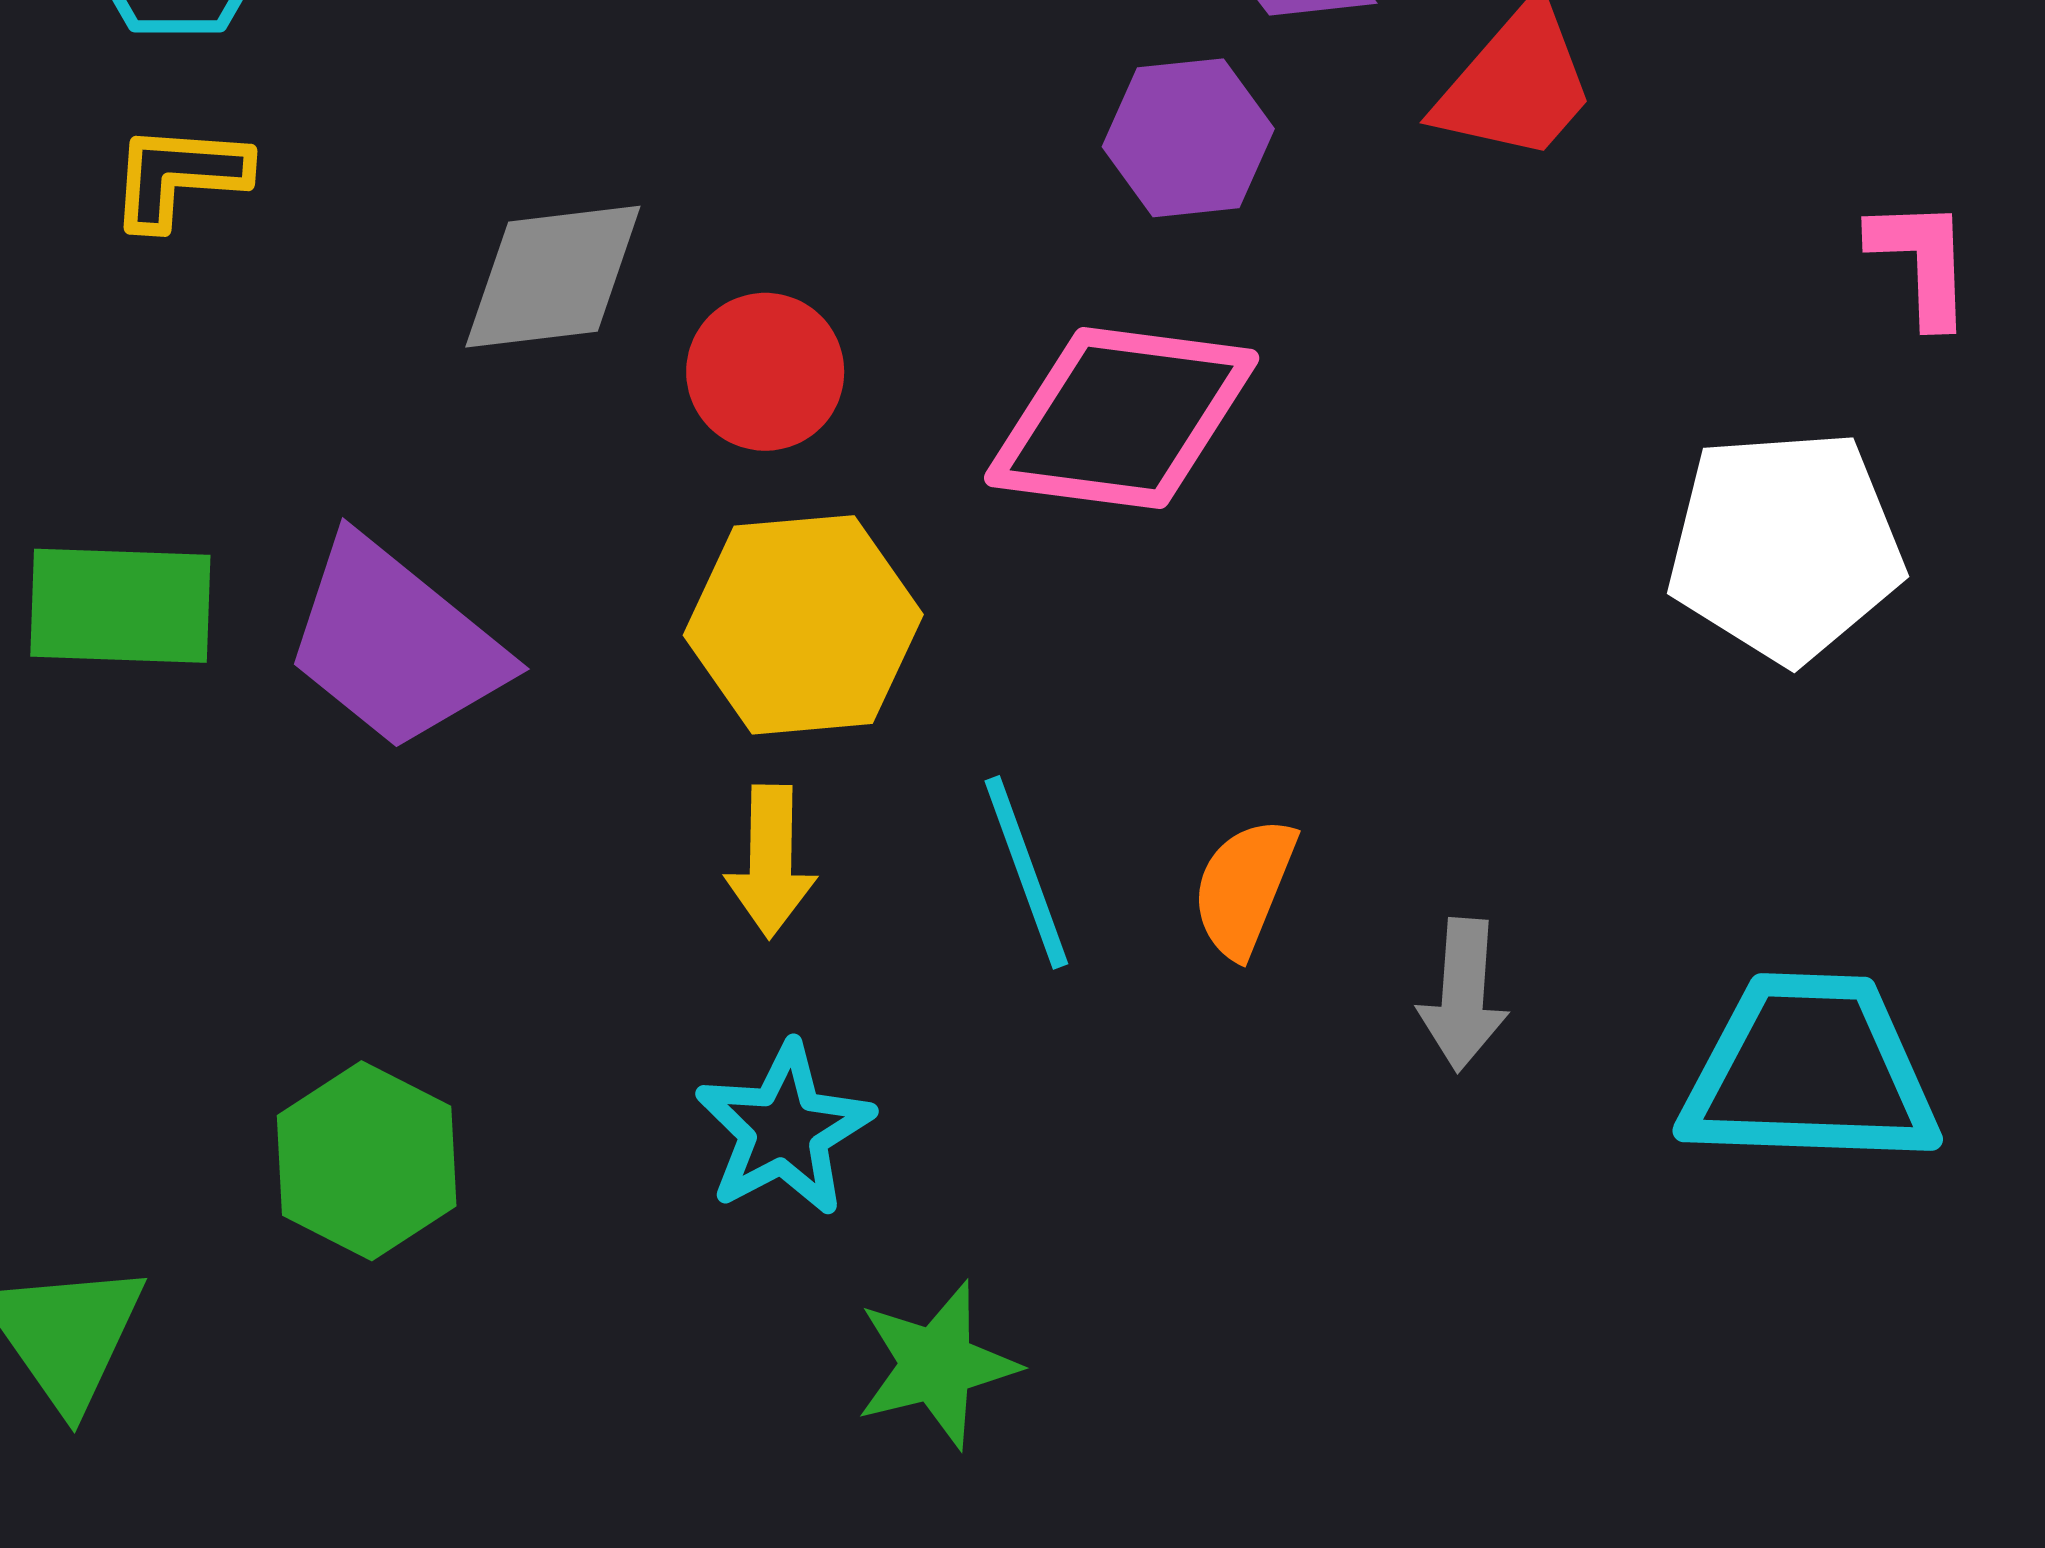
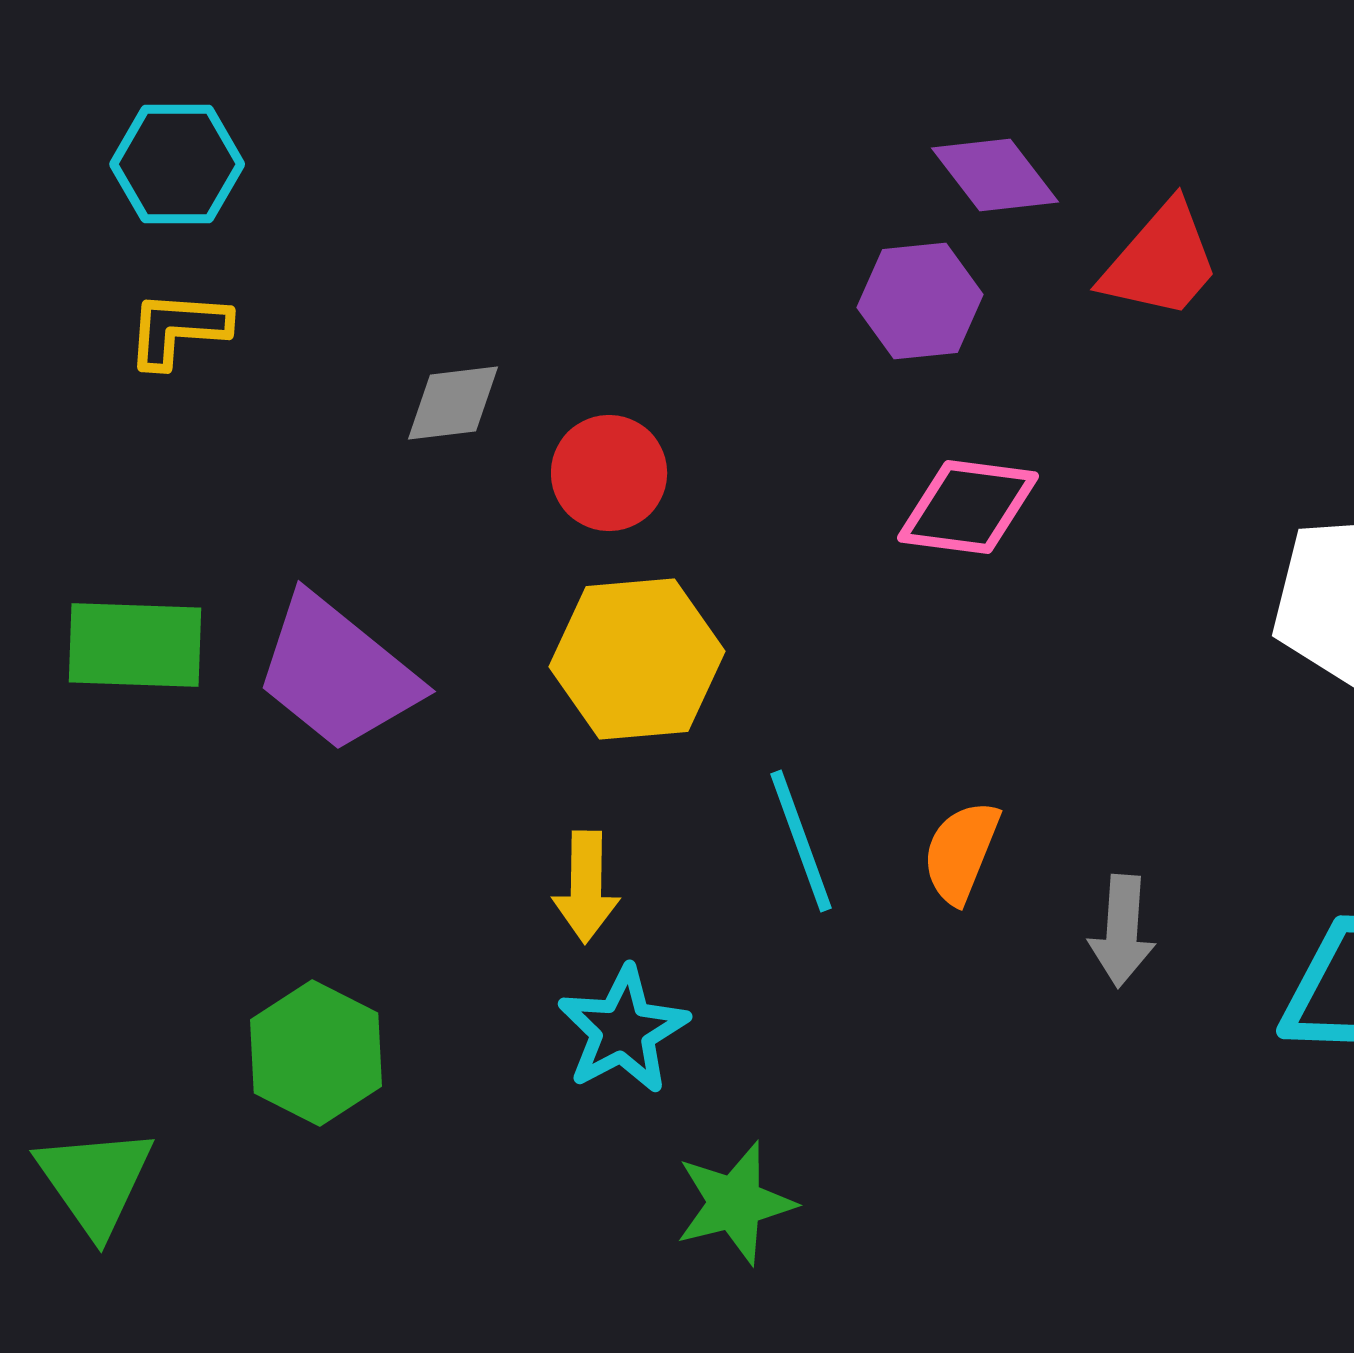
gray diamond: (553, 277) -> (453, 403), size x0.7
pink diamond: (1122, 418) -> (968, 507), moved, size x0.7
yellow arrow: (771, 861) -> (586, 887), moved

